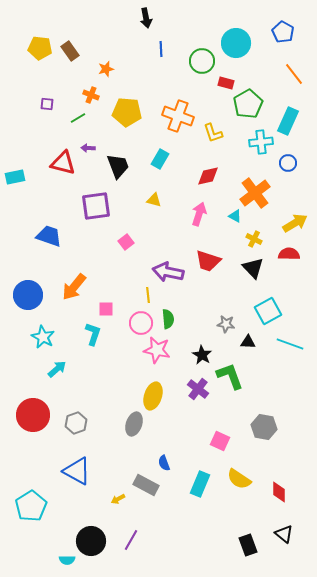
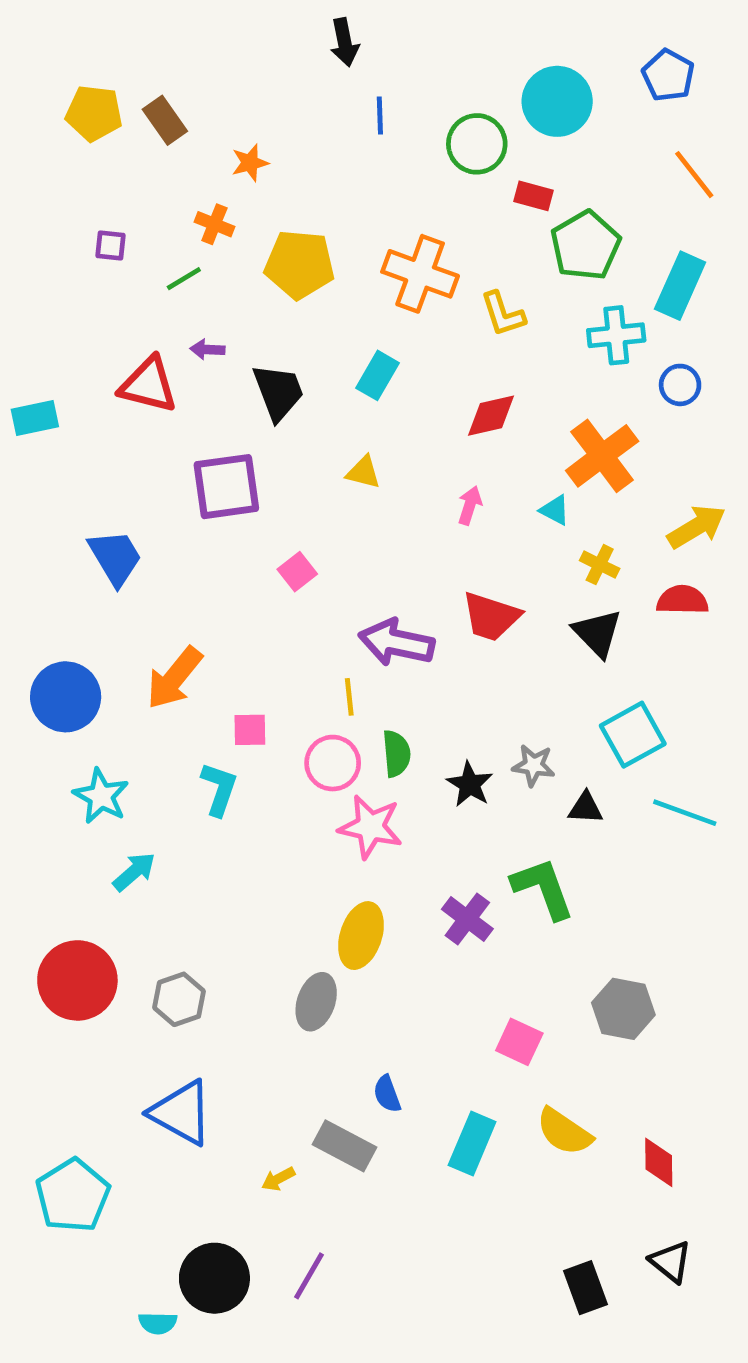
pink arrow: (199, 214) -> (470, 505), size x0.7
blue trapezoid: (49, 236) -> (115, 557), turned 40
black star: (202, 355) -> (470, 784), moved

